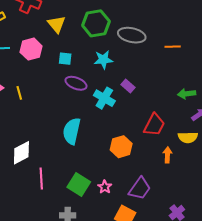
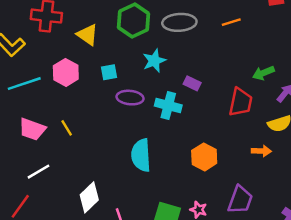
red trapezoid: (154, 125) -> (241, 102), moved
orange arrow: (167, 155) -> (261, 151), turned 105

